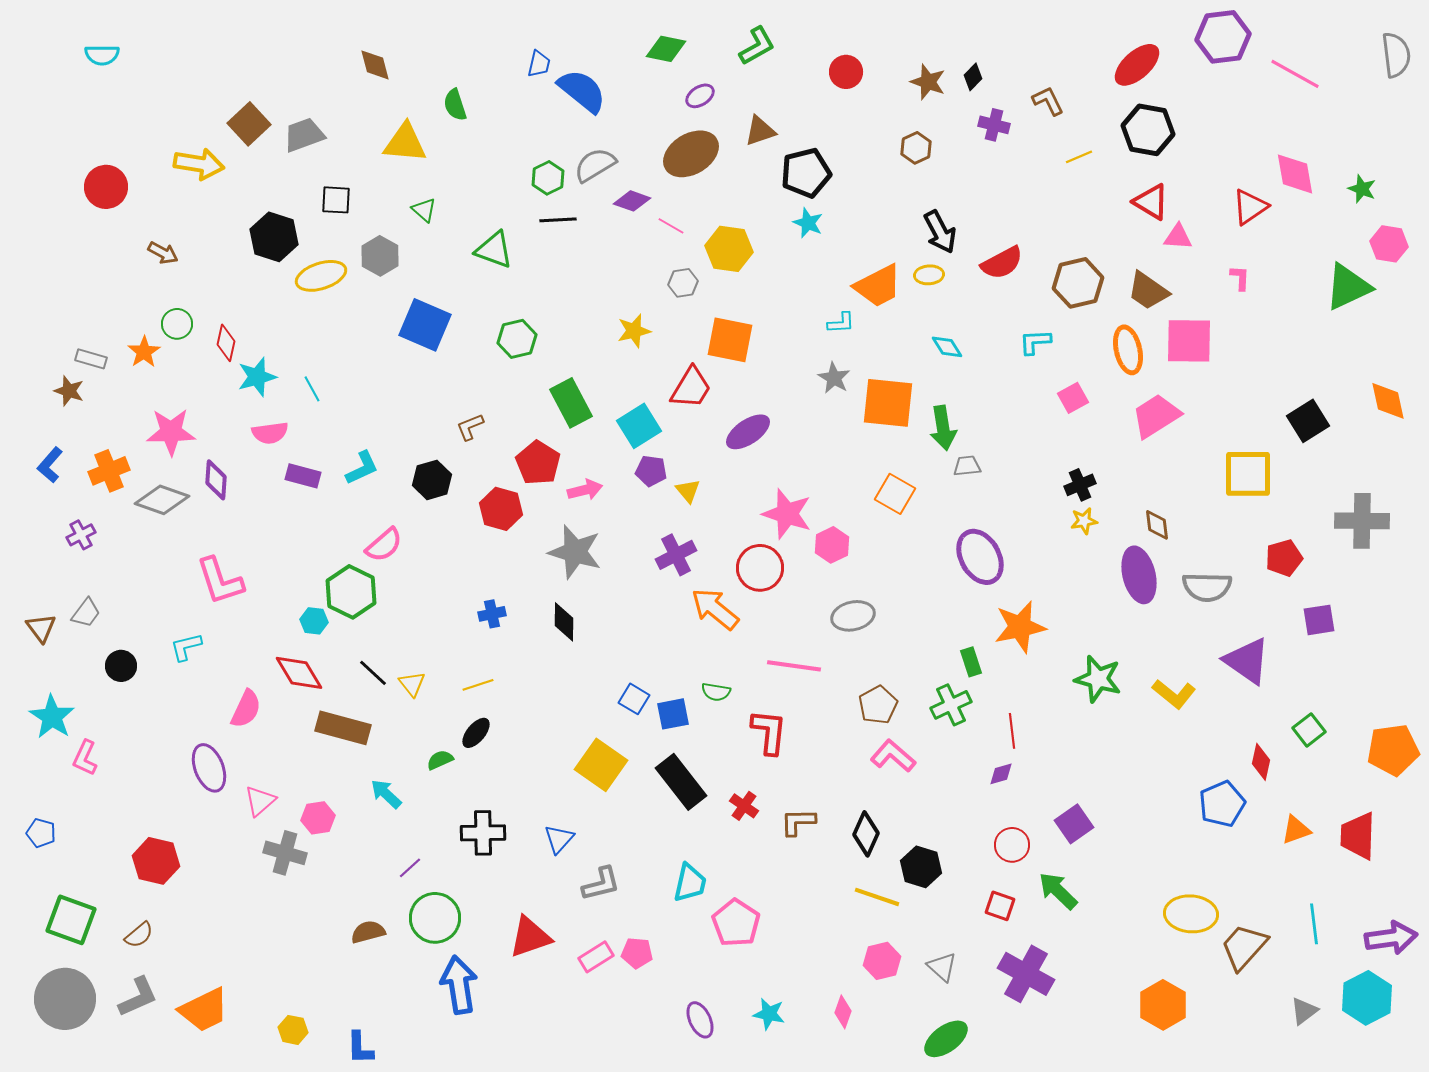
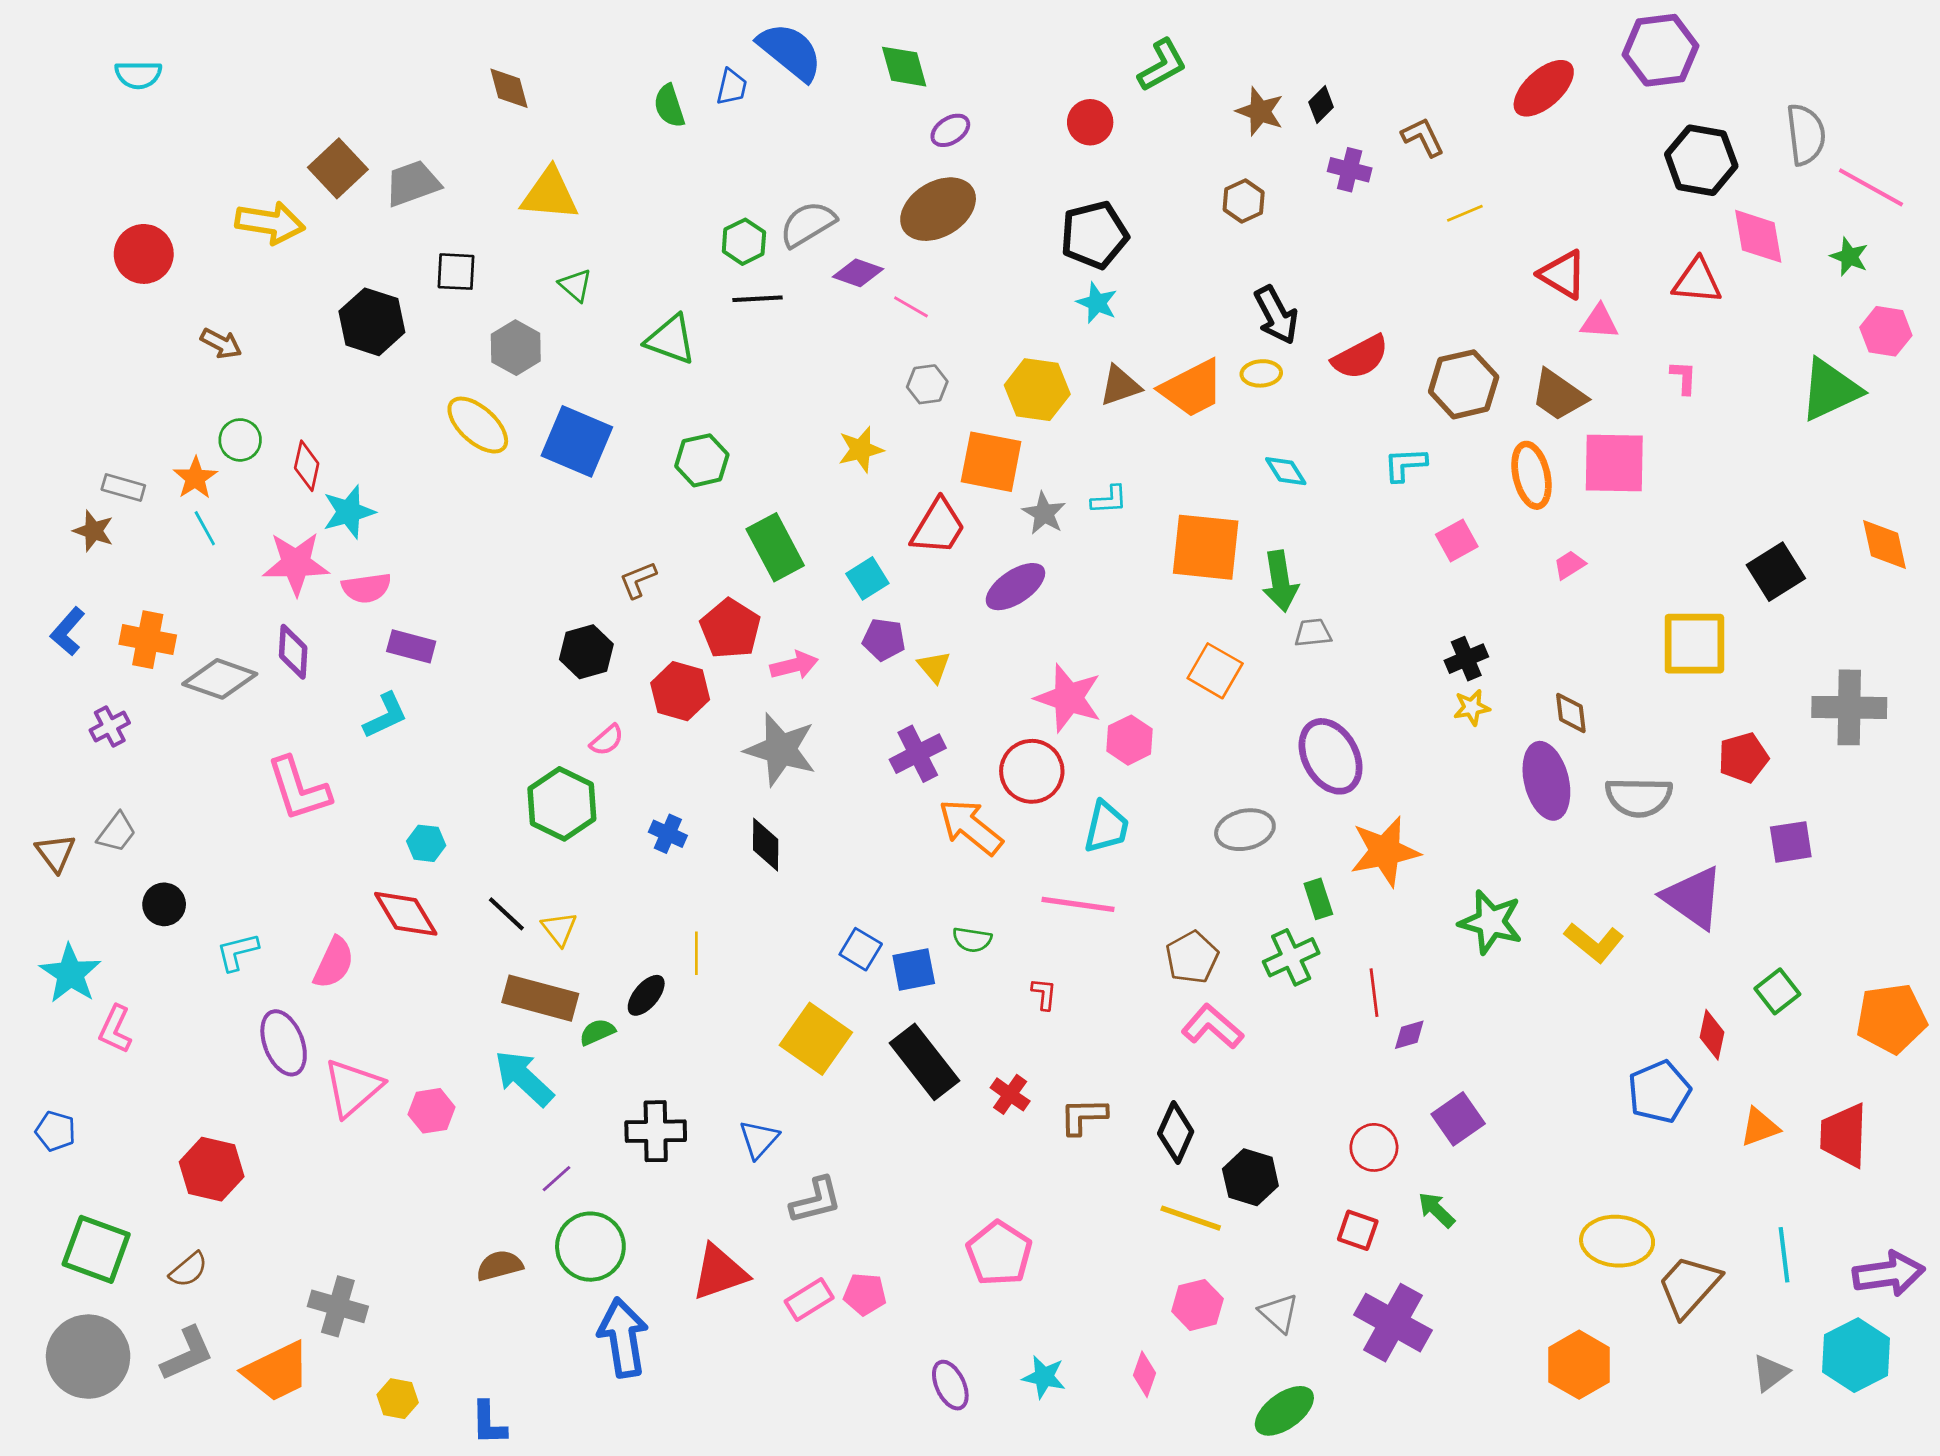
green L-shape: (757, 46) -> (1162, 65), moved
green diamond: (666, 49) -> (904, 67), turned 63
gray semicircle: (1396, 55) -> (1806, 134), moved
red circle: (846, 72) -> (1090, 122), moved
pink line: (1295, 74) -> (1871, 187), moved
blue semicircle: (582, 91) -> (790, 52), moved
green semicircle: (455, 105) -> (669, 106), moved
black hexagon: (1148, 130) -> (1701, 160), moved
brown triangle: (760, 131) -> (1120, 386), moved
red triangle: (1250, 207) -> (1697, 281), turned 39
yellow hexagon: (729, 249) -> (1037, 390), moved
yellow ellipse: (321, 276) -> (478, 425), moved, turned 60
cyan L-shape: (841, 323) -> (1109, 500), moved
gray star: (834, 378) -> (1044, 513), moved
cyan line: (312, 389) -> (205, 528), moved
pink trapezoid: (1156, 416) -> (1570, 565), size x0.5
cyan square: (639, 426) -> (867, 578), size x0.7
pink star: (171, 432) -> (296, 564), moved
cyan L-shape: (362, 468) -> (385, 716), moved
orange cross: (109, 471) -> (148, 640), turned 33
pink semicircle: (384, 545) -> (607, 740), moved, size x0.7
green hexagon: (351, 592) -> (562, 804), moved
blue cross: (492, 614) -> (668, 834), turned 36
gray ellipse: (853, 616) -> (1245, 830), moved
cyan L-shape: (186, 647) -> (237, 952), moved
yellow line: (478, 685) -> (696, 953), moved, turned -72
brown rectangle: (343, 728) -> (540, 998), moved
red L-shape: (769, 732) -> (1044, 994), size x0.5
purple diamond: (1001, 774) -> (1409, 1035), moved
cyan arrow: (386, 794) -> (524, 1078), size x1.4
pink triangle: (260, 801) -> (353, 1088), size x1.4
gray cross: (285, 853) -> (338, 1306), moved
cyan trapezoid: (690, 883) -> (1106, 827), moved
green arrow: (1058, 891) -> (1436, 1210), size x0.7

